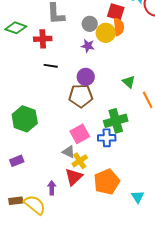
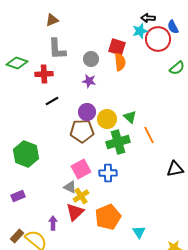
yellow circle: (106, 33) -> (107, 119), moved
black line: (51, 66) -> (52, 101), turned -40
green cross: (116, 121) -> (118, 142), moved
brown rectangle: (16, 201) -> (17, 236), turned -40

